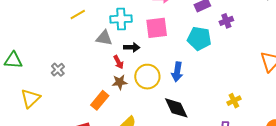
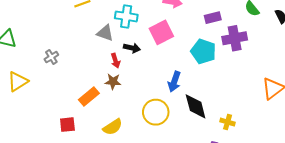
purple cross: (226, 21) -> (235, 38), size x1.6
pink square: (157, 28) -> (161, 32), turned -30
yellow circle: (147, 77) -> (156, 112), moved
yellow cross: (234, 101) -> (228, 122), turned 32
black diamond: (176, 108) -> (196, 106), moved

